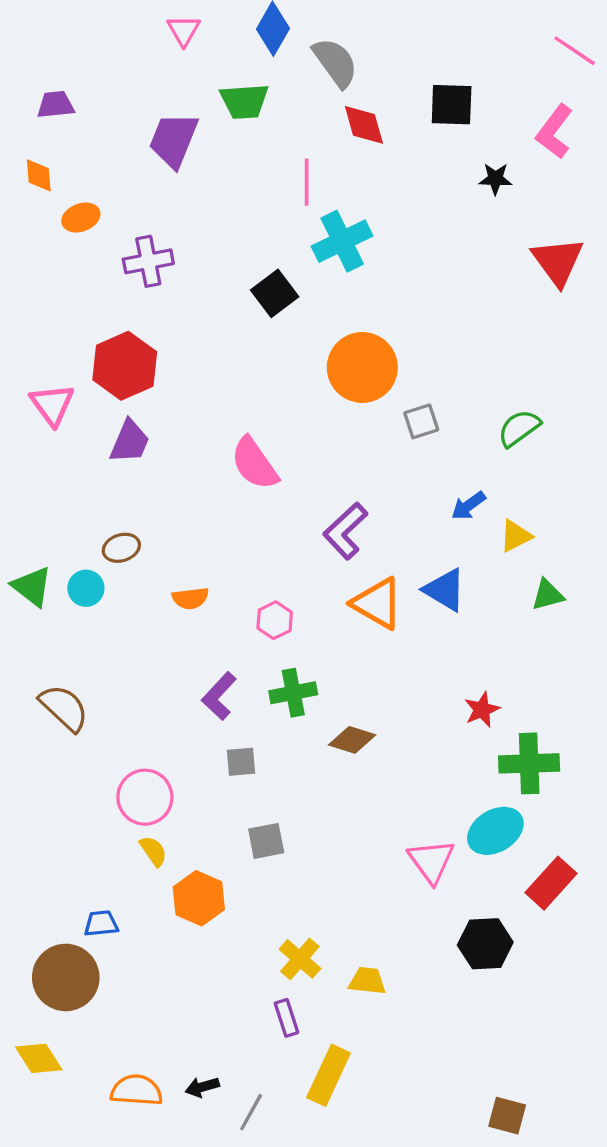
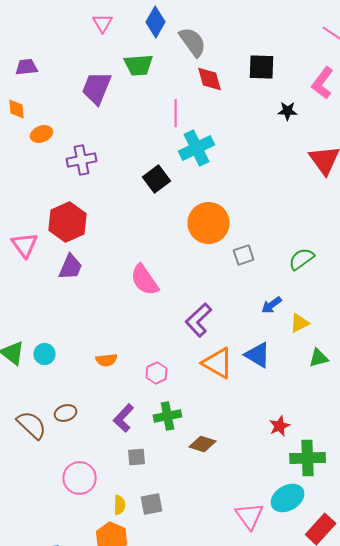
brown ellipse: (121, 548) -> (66, 413), moved
yellow semicircle: (153, 851) -> (120, 505), moved, turned 36

